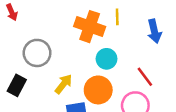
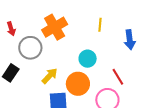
red arrow: (12, 12) -> (11, 29), moved
orange cross: (90, 27) -> (55, 27), moved, turned 35

